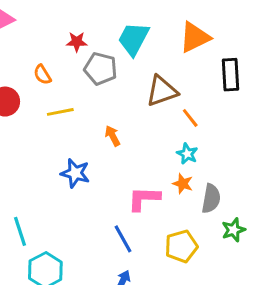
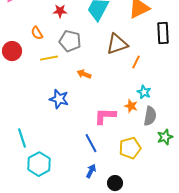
gray pentagon: (101, 69) -> (70, 41), moved
orange line: (190, 118) -> (136, 62), turned 64
orange arrow: (113, 136) -> (84, 74), turned -40
cyan star: (187, 154) -> (144, 92), moved

